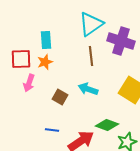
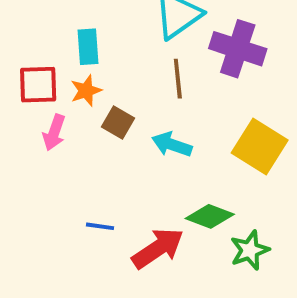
brown square: (60, 97) -> (118, 123), moved

